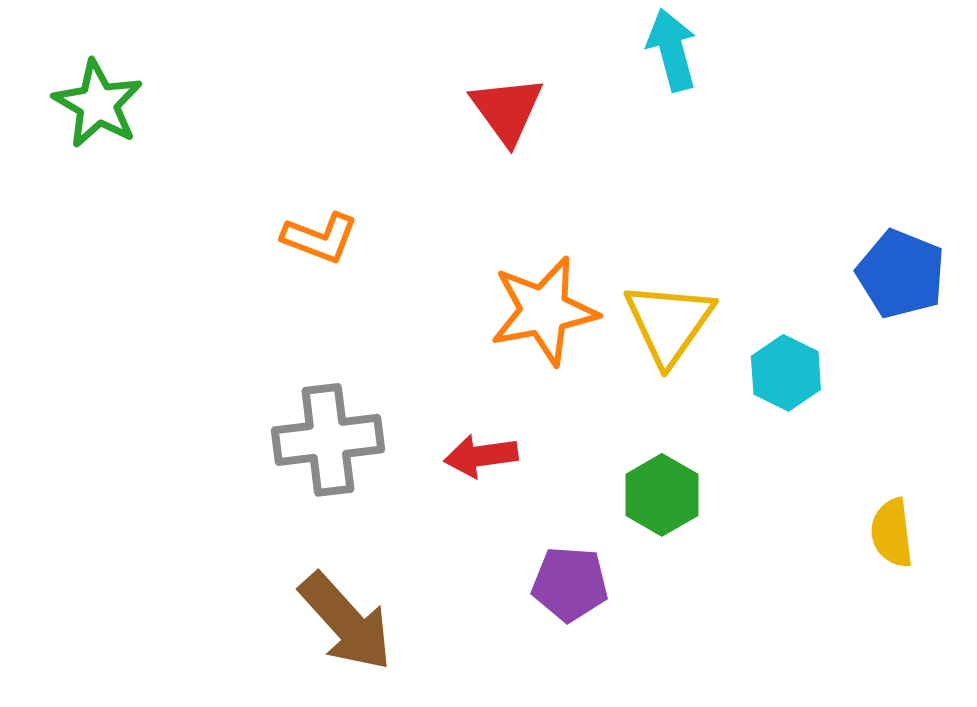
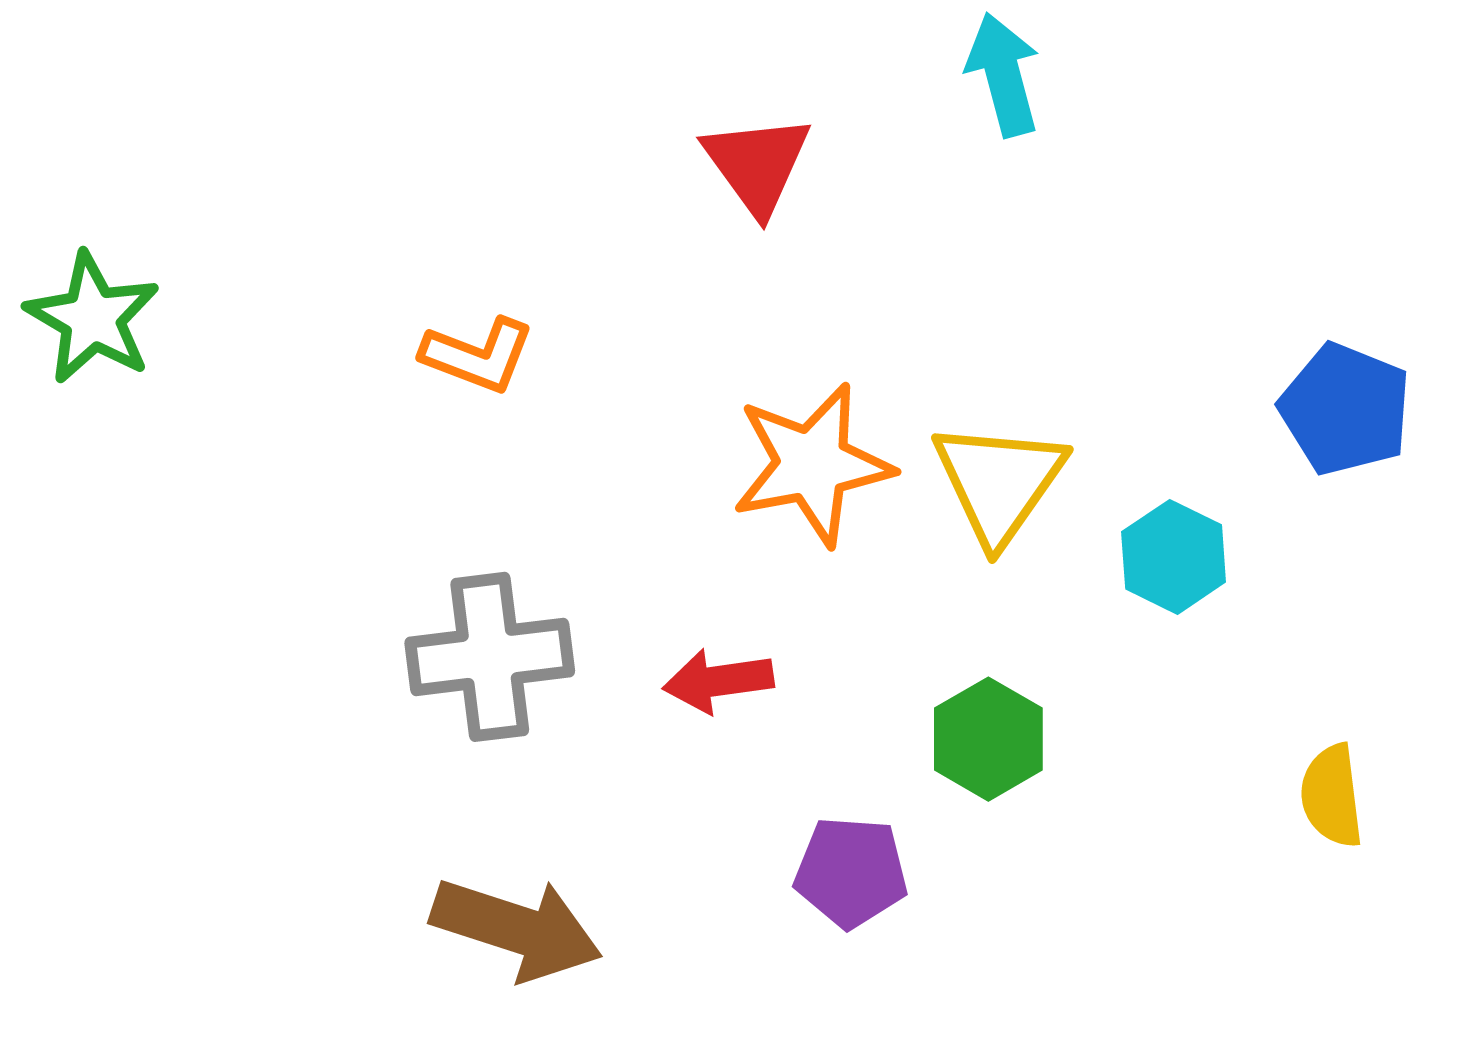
green star: (98, 104) -> (93, 318), moved
brown arrow: (346, 622) -> (517, 929), turned -30

